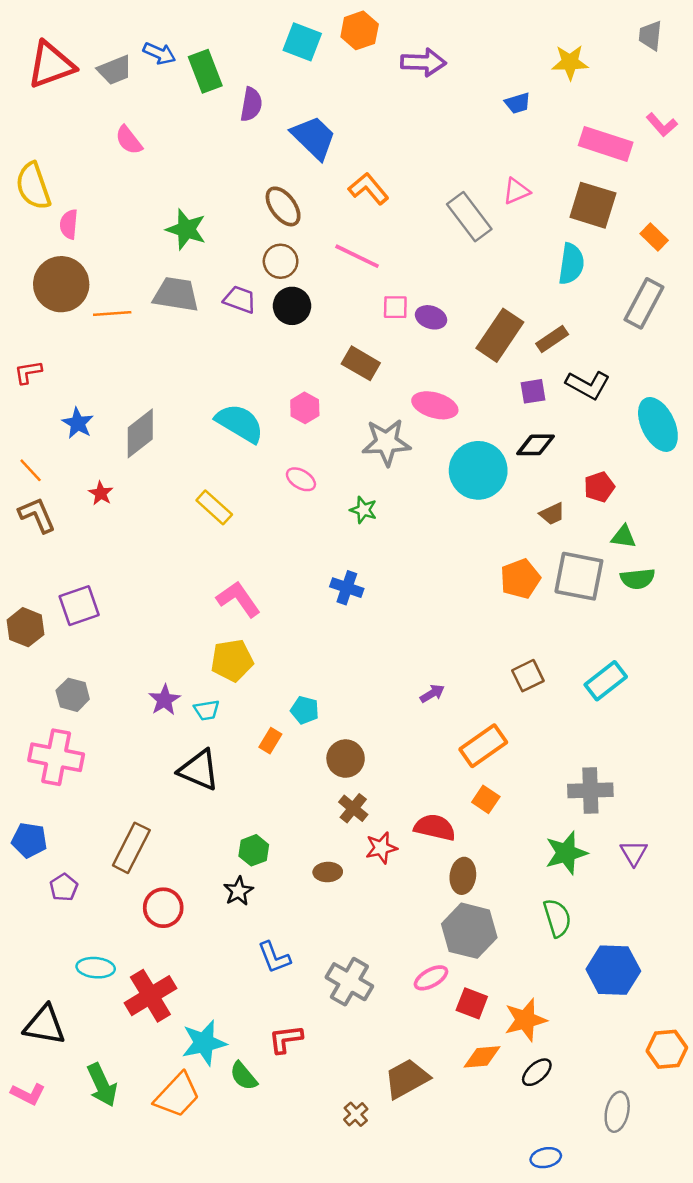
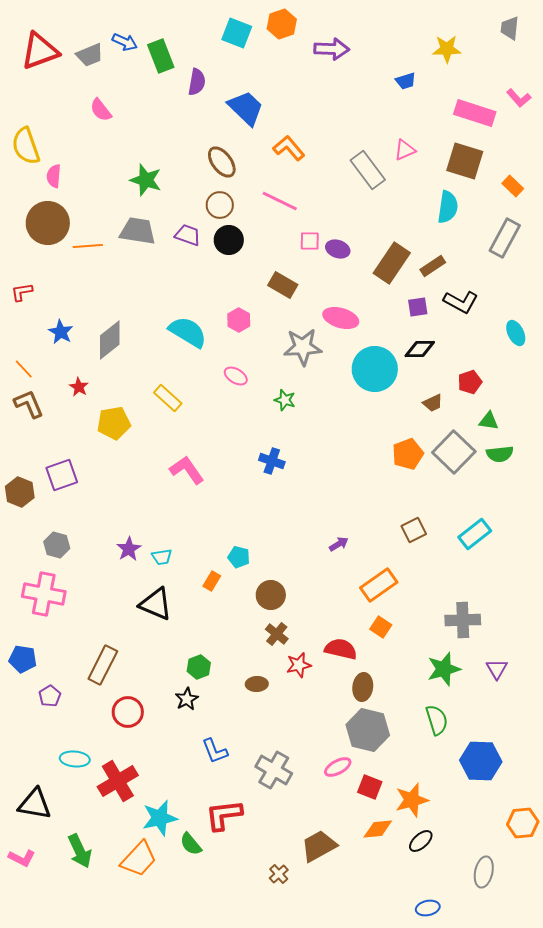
cyan ellipse: (658, 424) -> (516, 333), size x0.6
gray square: (579, 576) -> (454, 452), turned 33
yellow pentagon: (232, 660) -> (114, 423), moved
red L-shape: (286, 1039) -> (224, 815), size x1.4

